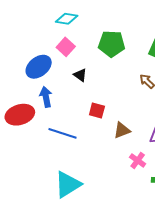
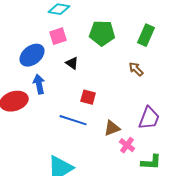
pink square: (66, 47) -> (58, 36), turned 30
brown triangle: (122, 130) -> (112, 128), moved
blue line: (63, 133) -> (73, 120), moved

